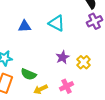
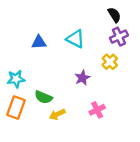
yellow cross: (84, 62) -> (110, 62), moved
pink cross: (67, 86) -> (97, 110), moved

